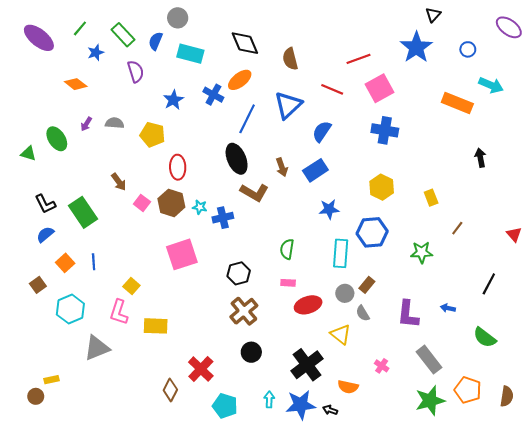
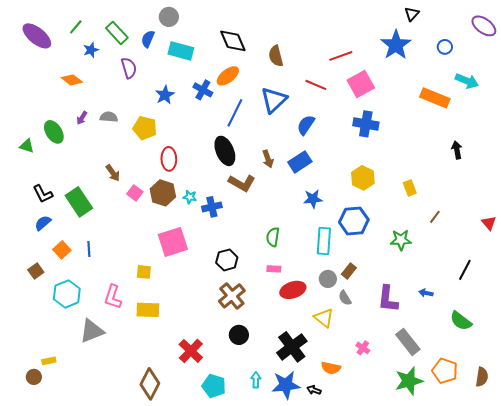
yellow square: (131, 286) -> (144, 272), moved, turned -35
brown diamond: (170, 390) -> (150, 384), moved, size x1.4

